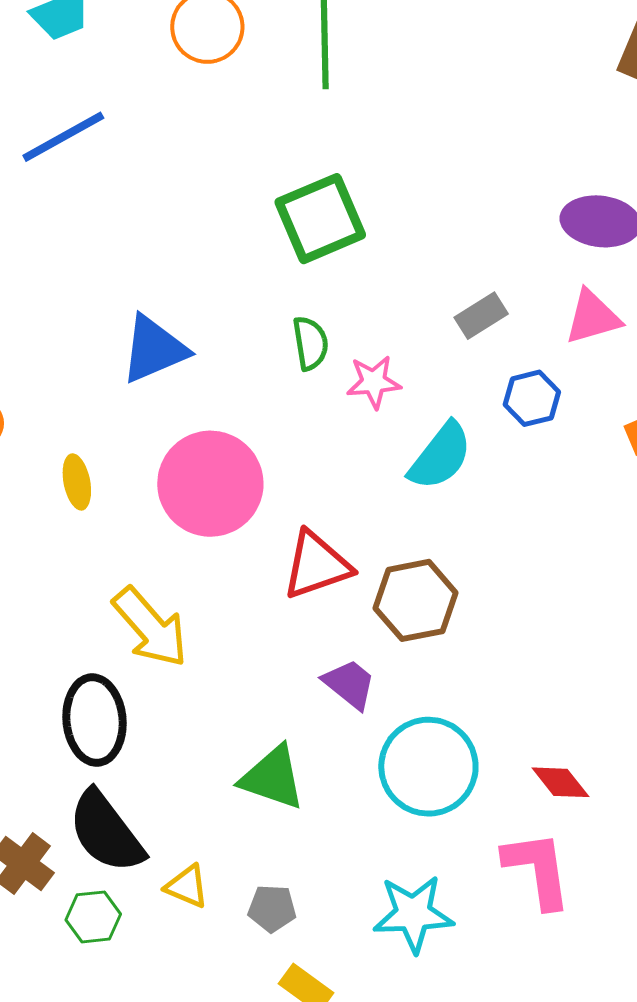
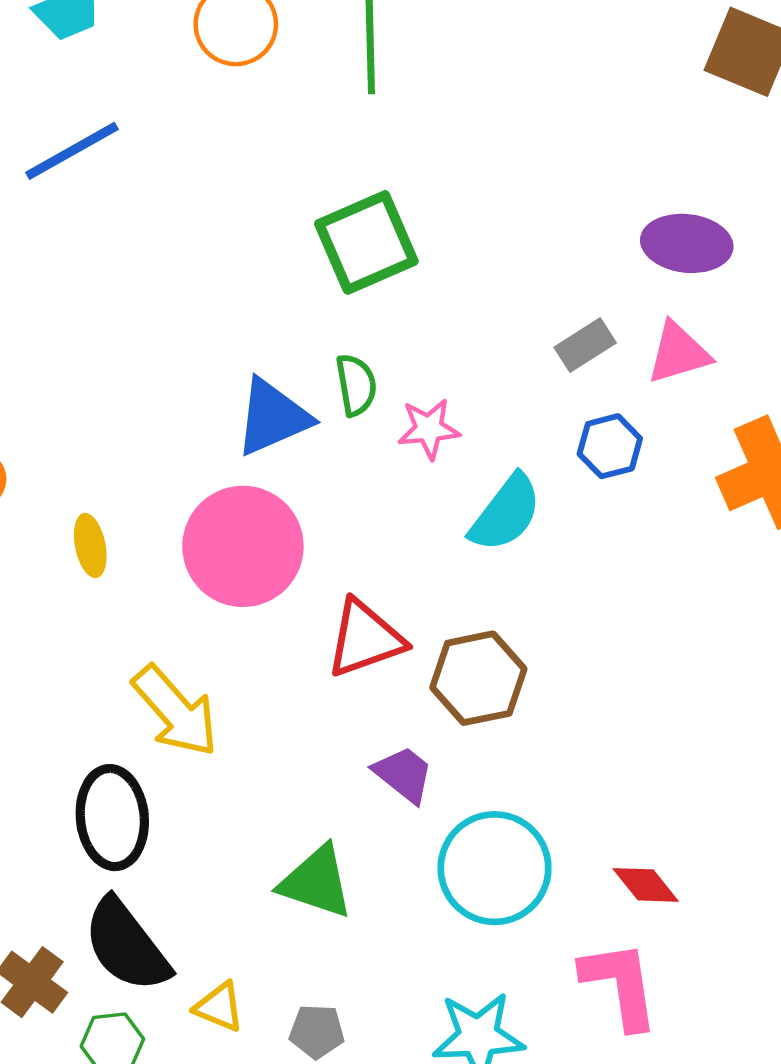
gray rectangle: (481, 316) -> (585, 345), moved
blue triangle: (154, 349) -> (273, 417), moved

